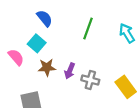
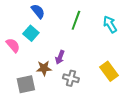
brown star: (47, 67) -> (44, 68), moved
gray cross: (90, 80) -> (71, 78), moved

